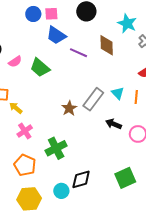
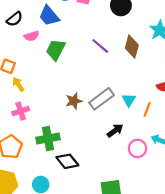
blue trapezoid: (56, 35) -> (49, 16), moved
green trapezoid: (40, 68) -> (56, 50), turned 60
black arrow: (113, 124) -> (115, 131), turned 105
black diamond: (81, 179) -> (67, 161), moved, turned 50

